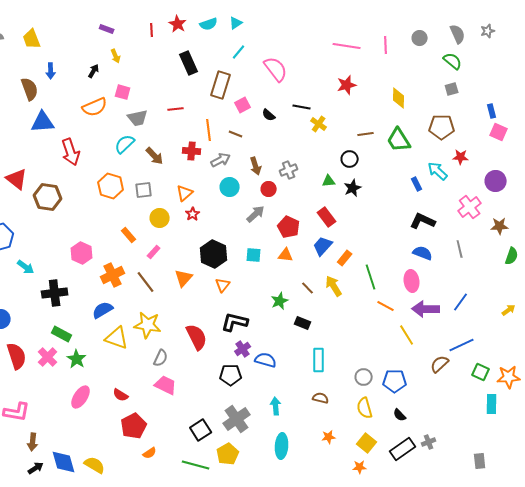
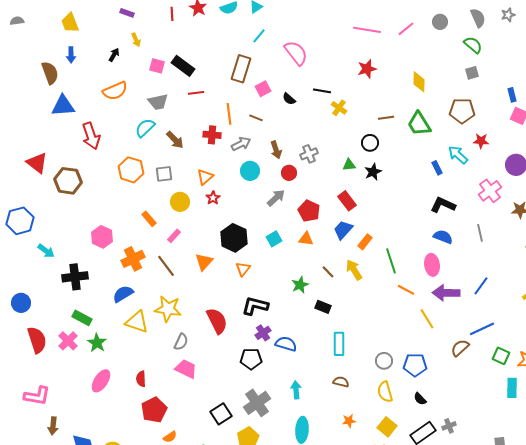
yellow trapezoid: (32, 39) -> (70, 23), moved
pink line: (386, 45) -> (406, 29), turned 54
black rectangle: (189, 63) -> (183, 66), moved, turned -30
pink square: (123, 92) -> (157, 66), moved
cyan square: (254, 255) -> (274, 239), turned -35
red semicircle: (121, 395) -> (141, 379), turned 56

